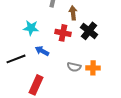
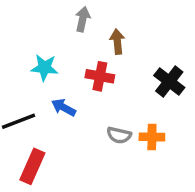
black cross: (89, 31) -> (169, 81), moved
red rectangle: (36, 85) -> (32, 166), moved

